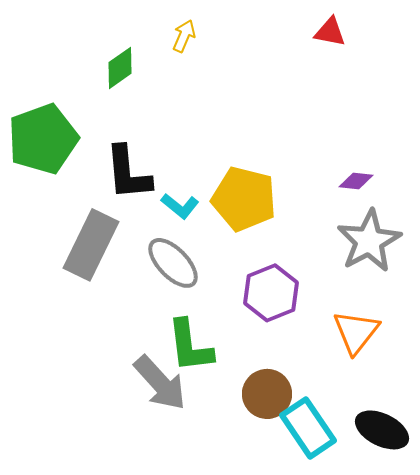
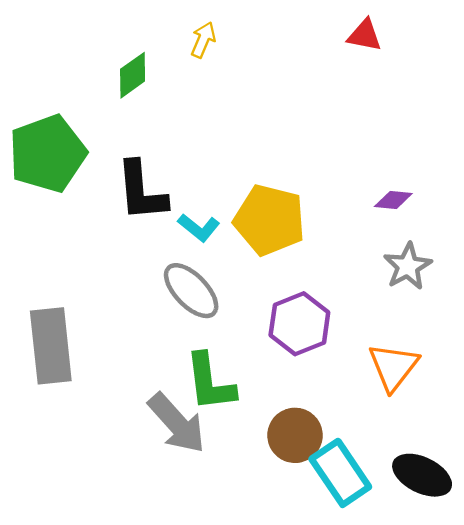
gray star: (369, 241) -> (408, 266), size x0.7
gray rectangle: (91, 245) -> (51, 346), moved, turned -32

